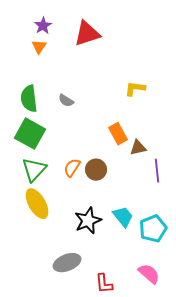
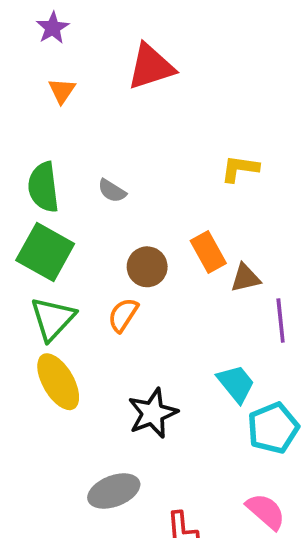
purple star: (43, 26) -> (53, 28), moved
brown circle: (96, 170) -> (147, 267), moved
cyan trapezoid: (123, 217) -> (236, 384), moved

